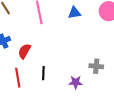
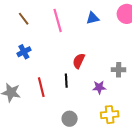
red semicircle: (24, 51) -> (79, 61), moved

